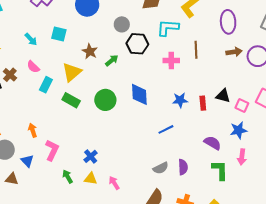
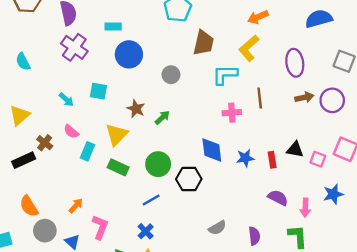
black hexagon: (137, 44) -> (189, 179), moved
blue diamond: (139, 94) -> (212, 150), moved
blue line: (166, 129) -> (151, 200), moved
orange arrow: (33, 130) -> (76, 206), turned 64
blue star: (238, 130) -> (333, 194), moved
purple semicircle: (213, 143) -> (278, 198), moved
pink arrow: (242, 157) -> (305, 208), moved
gray semicircle: (161, 168) -> (217, 228), moved

